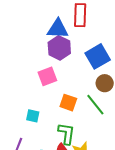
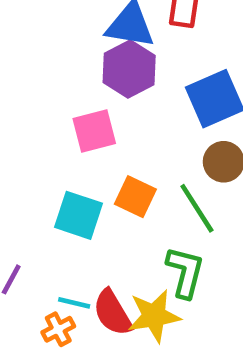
cyan square: (33, 116) -> (79, 215), moved, size x1.5
green L-shape: (66, 134) -> (185, 272), moved

